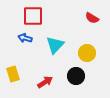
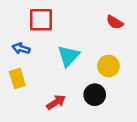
blue arrow: (25, 38) -> (21, 49), moved
yellow rectangle: (13, 74) -> (17, 78), moved

